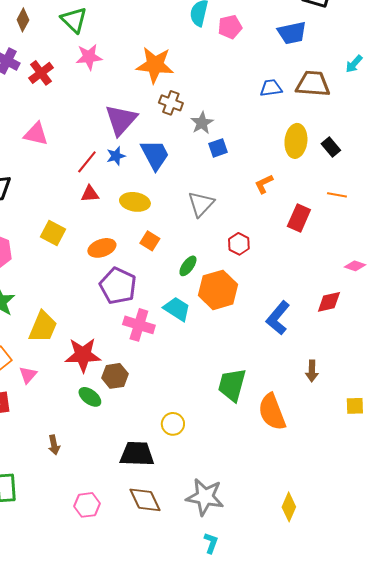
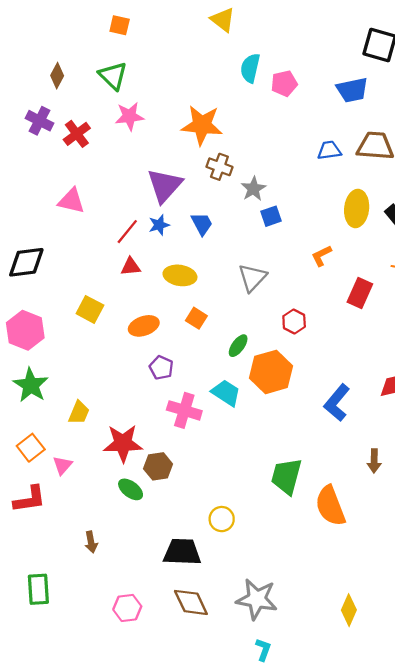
blue trapezoid: (155, 155) -> (202, 224), size x0.7
purple pentagon: (118, 286) -> (161, 368), size x0.6
yellow trapezoid: (43, 327) -> (79, 413), size x0.7

